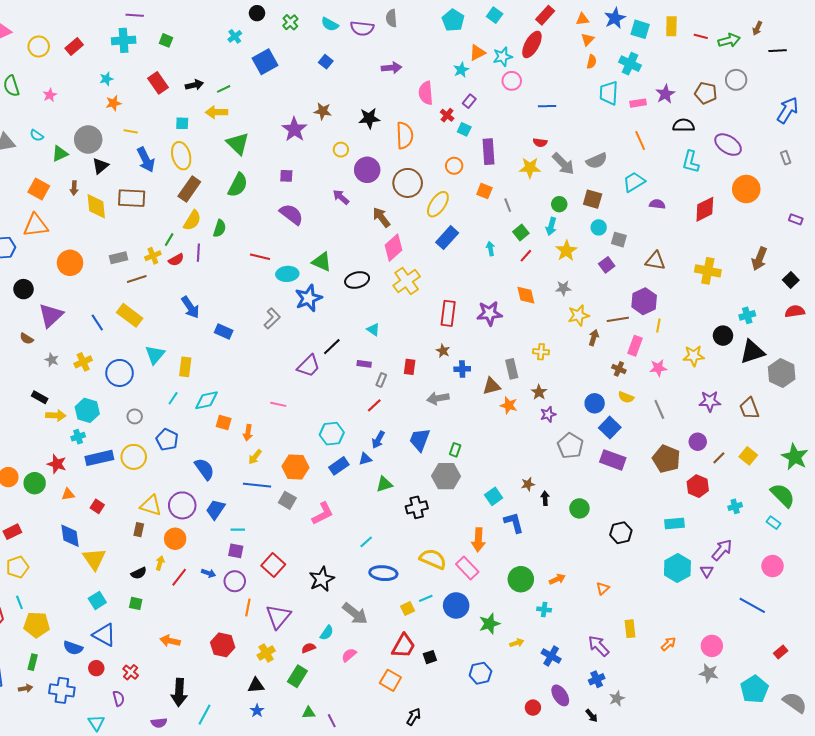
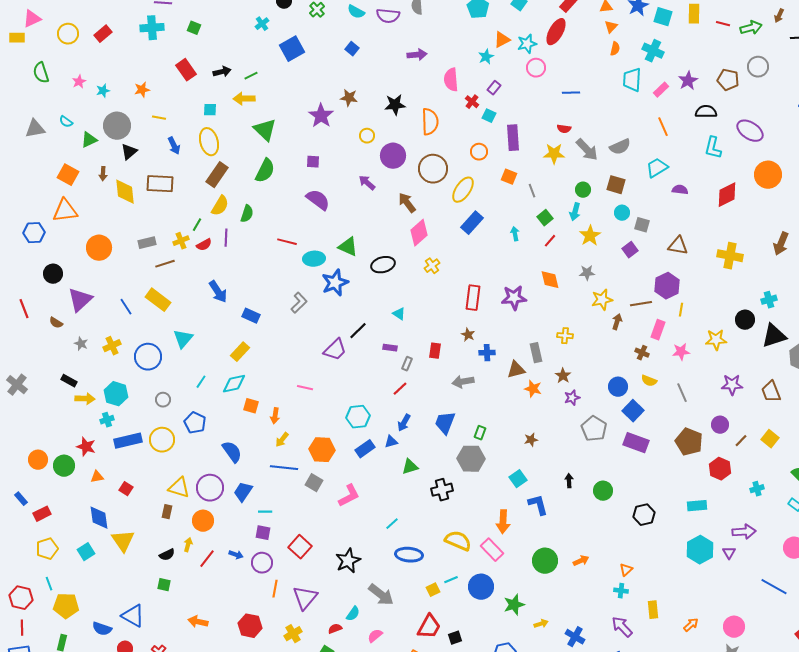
cyan star: (106, 79) -> (103, 91), moved
pink rectangle: (638, 103) -> (661, 90), turned -35
blue arrow: (146, 160) -> (174, 146), size x0.7
yellow cross: (407, 281) -> (432, 266), size x0.6
yellow rectangle: (185, 367) -> (240, 352), moved, turned 36
brown star: (528, 484) -> (531, 440), moved
purple arrow: (722, 550) -> (744, 532), turned 45
cyan square: (97, 600) -> (86, 552), moved
cyan cross: (544, 610) -> (621, 591), moved

